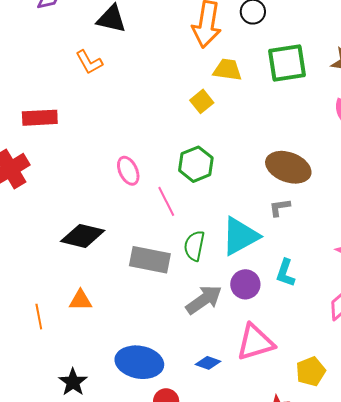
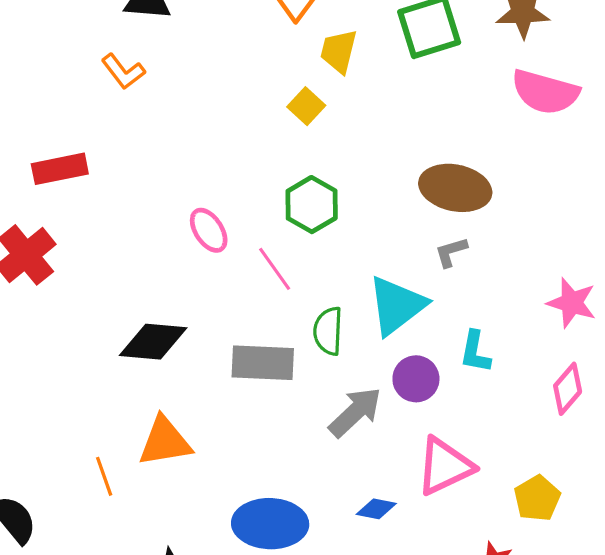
yellow trapezoid: (227, 70) -> (339, 51), turned -76
orange triangle: (80, 300) -> (165, 442), size x1.5

